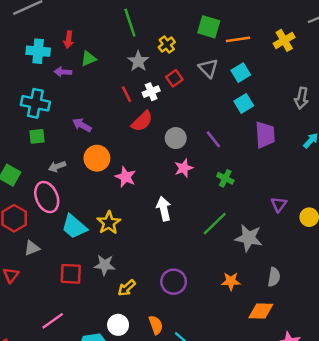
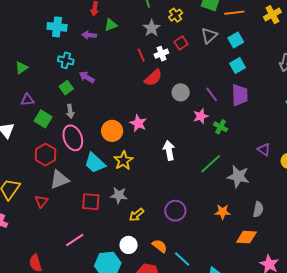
cyan cross: (38, 51) -> (57, 27), moved
gray triangle: (208, 68) -> (209, 36), turned 30
cyan cross: (35, 103) -> (66, 60), size x0.7
purple arrow: (82, 125) -> (87, 77), moved
purple trapezoid: (265, 135) -> (240, 95), moved
green square: (37, 136) -> (66, 88), turned -32
orange circle: (97, 158) -> (112, 131), moved
gray arrow: (57, 166) -> (70, 111), moved, turned -80
pink star: (184, 168) -> (201, 116), moved
purple triangle: (279, 204) -> (264, 150), turned -32
gray triangle: (32, 248) -> (59, 180), size x1.5
orange semicircle: (156, 325) -> (160, 246), turned -35

